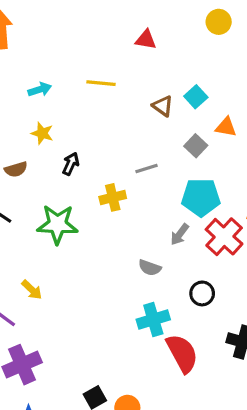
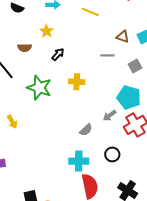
brown triangle: (163, 106) -> (123, 37), turned -32
gray line: (146, 169) -> (107, 55), moved
gray semicircle: (150, 268) -> (86, 130), turned -80

